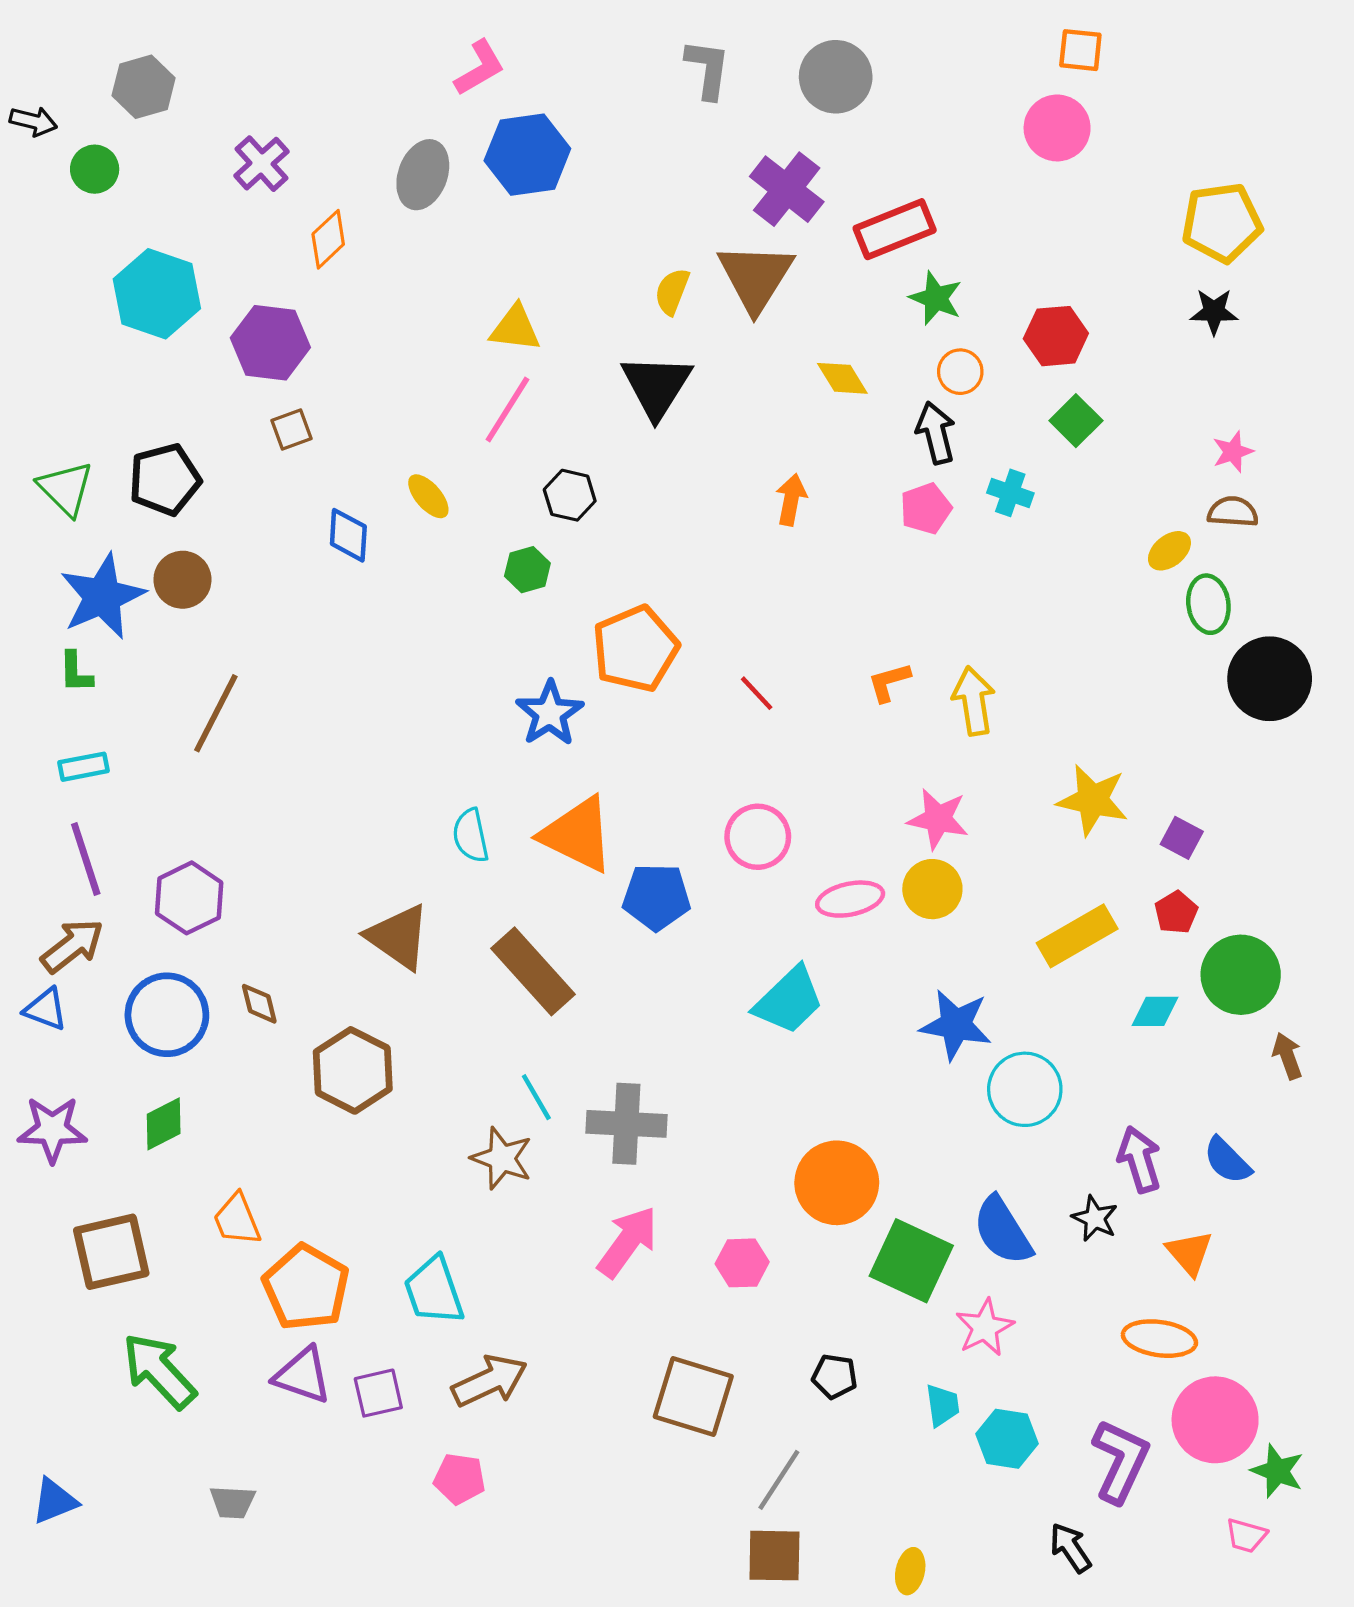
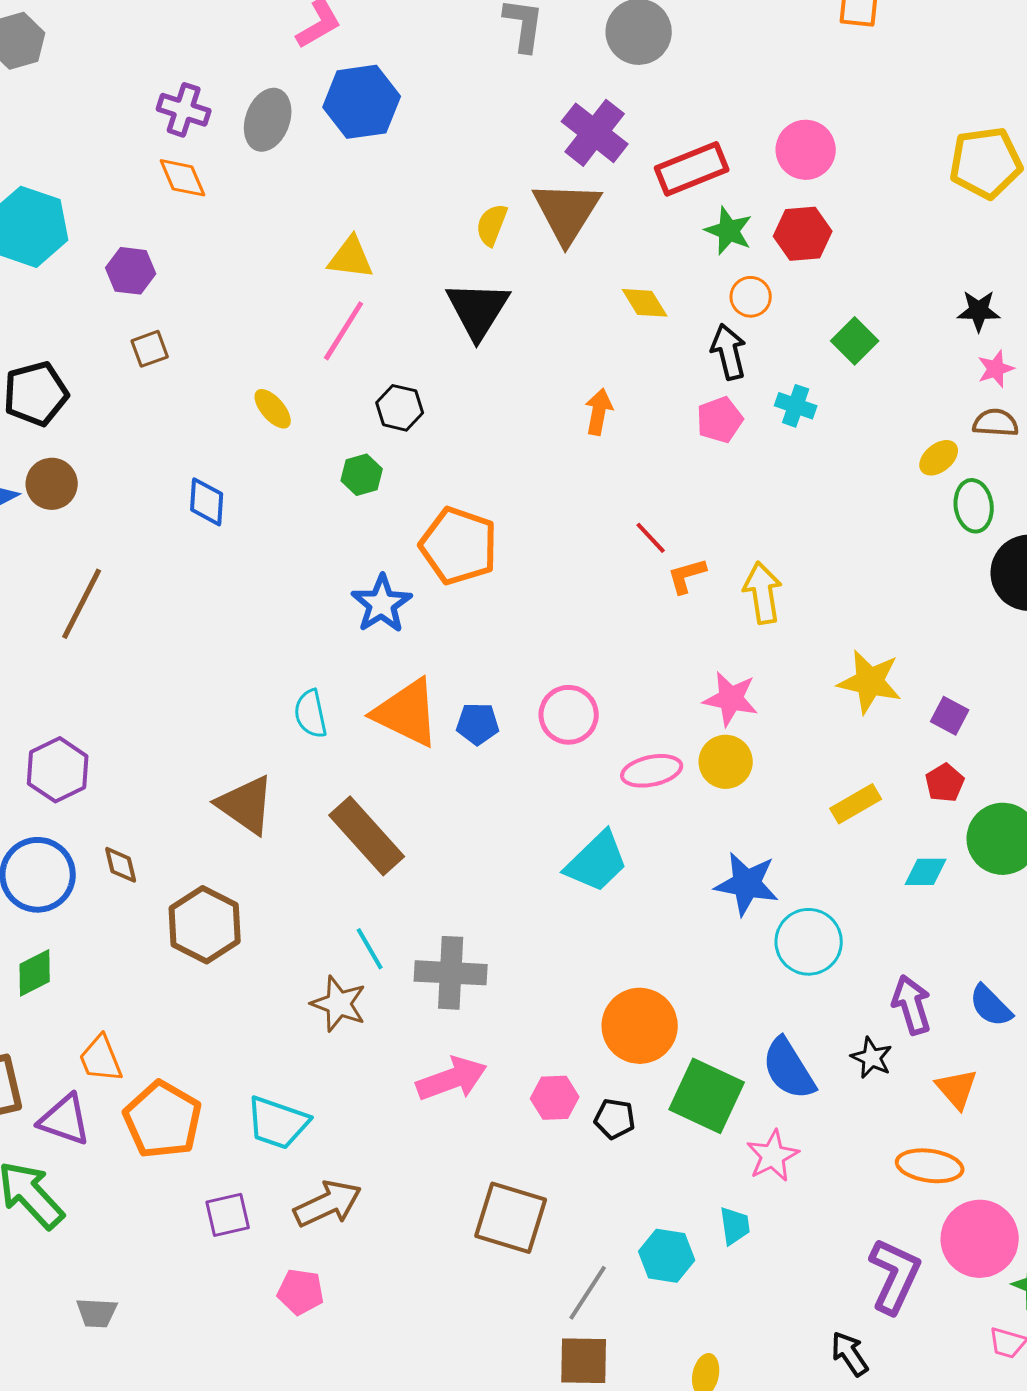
pink circle: (1057, 128) -> (806, 150), moved
purple cross: (261, 164) -> (184, 110), moved, turned -30
orange diamond: (328, 239) -> (183, 178), turned -70
black star: (1214, 312) -> (979, 311), moved
red hexagon: (1056, 336) -> (803, 234), moved
purple hexagon: (270, 343) -> (131, 271), size x0.7
blue diamond: (348, 535) -> (207, 502), moved
orange pentagon: (635, 649) -> (459, 546), turned -30
red line: (757, 693) -> (651, 538), moved
blue pentagon: (656, 897) -> (478, 724), moved, size x0.7
yellow rectangle: (1077, 936) -> (856, 804), size x0.7
pink arrow: (628, 1242) -> (452, 1079), turned 34
cyan trapezoid: (434, 1291) -> (278, 1123), turned -52
purple triangle: (303, 1375) -> (65, 1120), moved
black pentagon: (835, 1376) -> (615, 1119), moved
cyan hexagon: (1007, 1439) -> (667, 1256), moved

